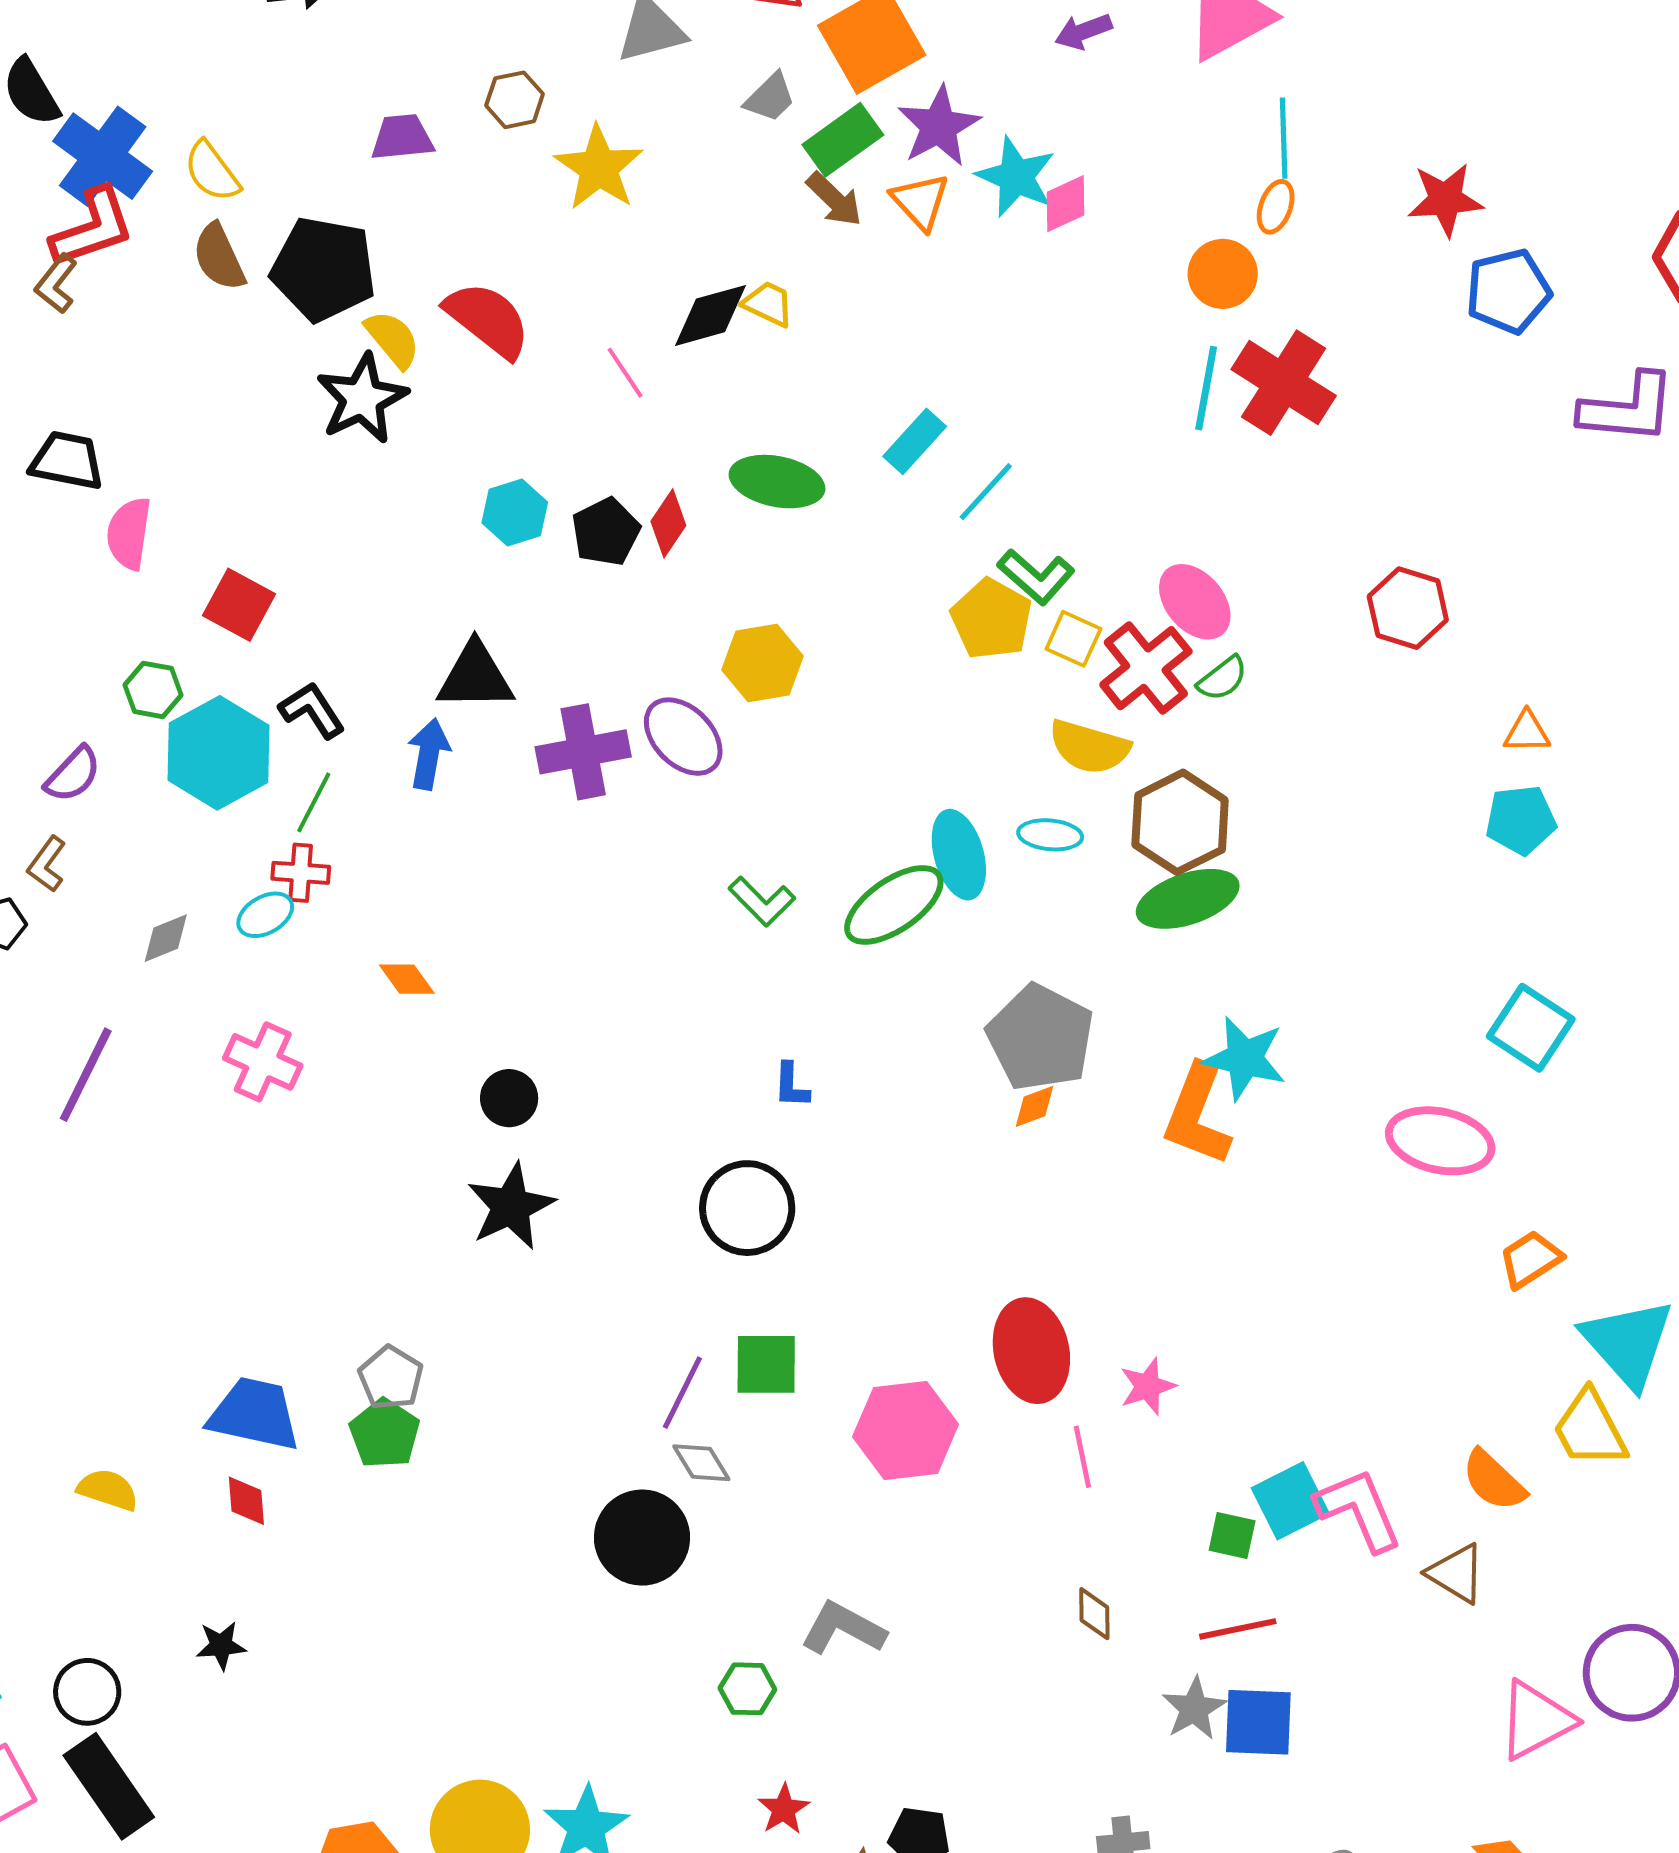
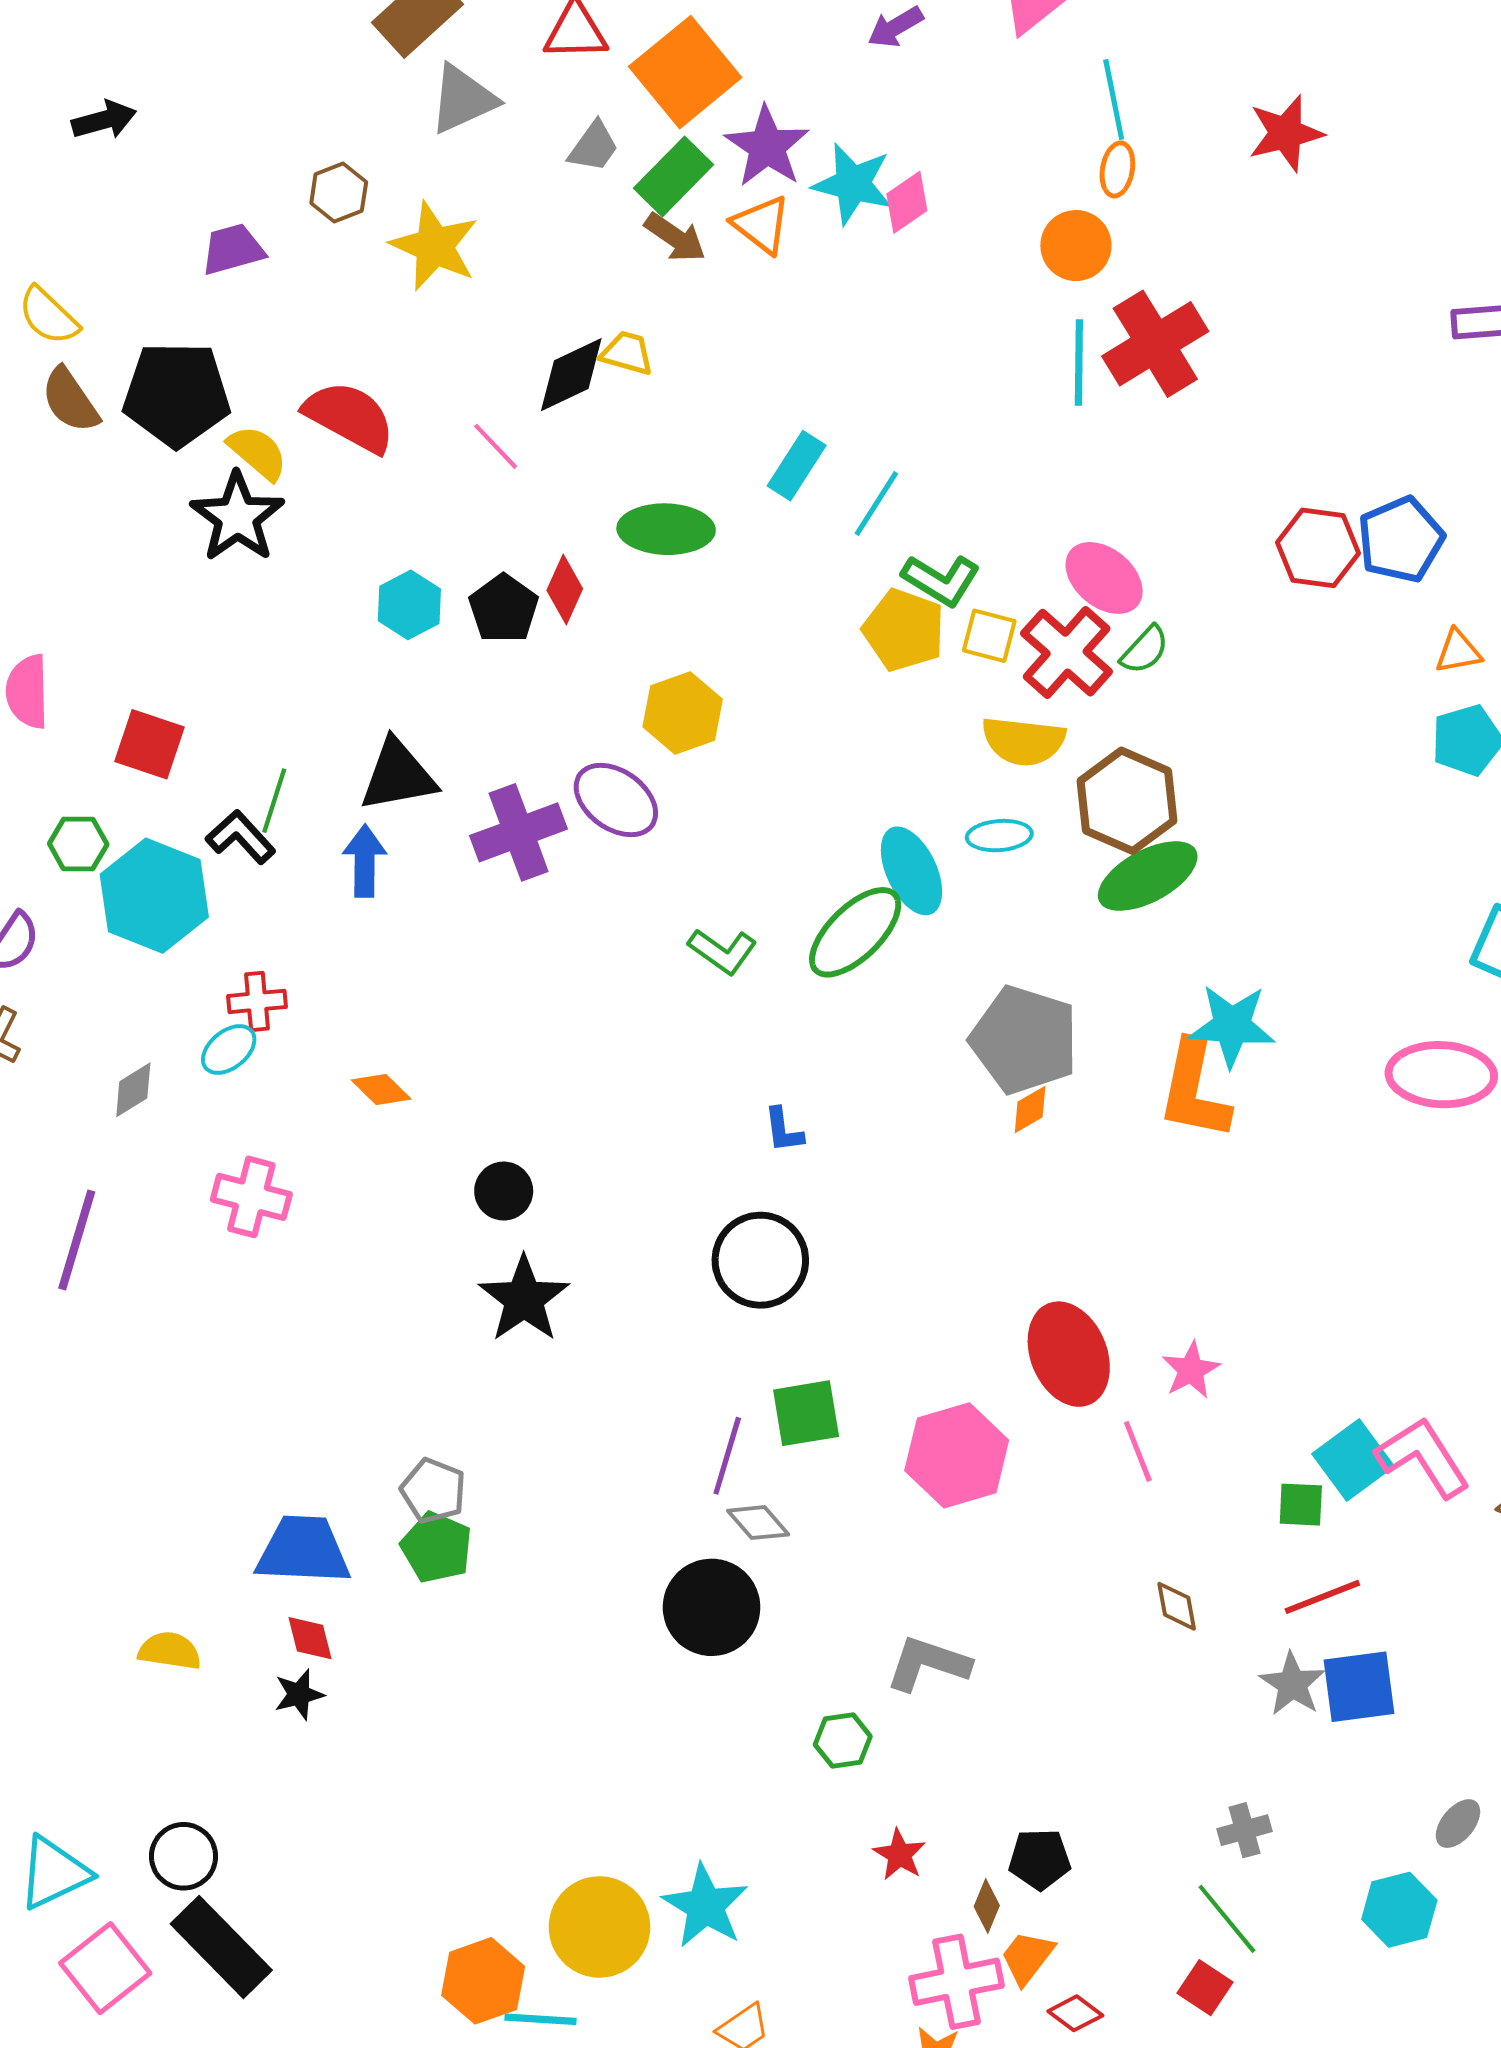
blue pentagon: (1508, 291) -> (1401, 540), moved
red cross: (1284, 383) -> (1155, 344), turned 36
green line: (314, 802) -> (274, 801), moved
black star: (221, 1645) -> (299, 1694), moved

